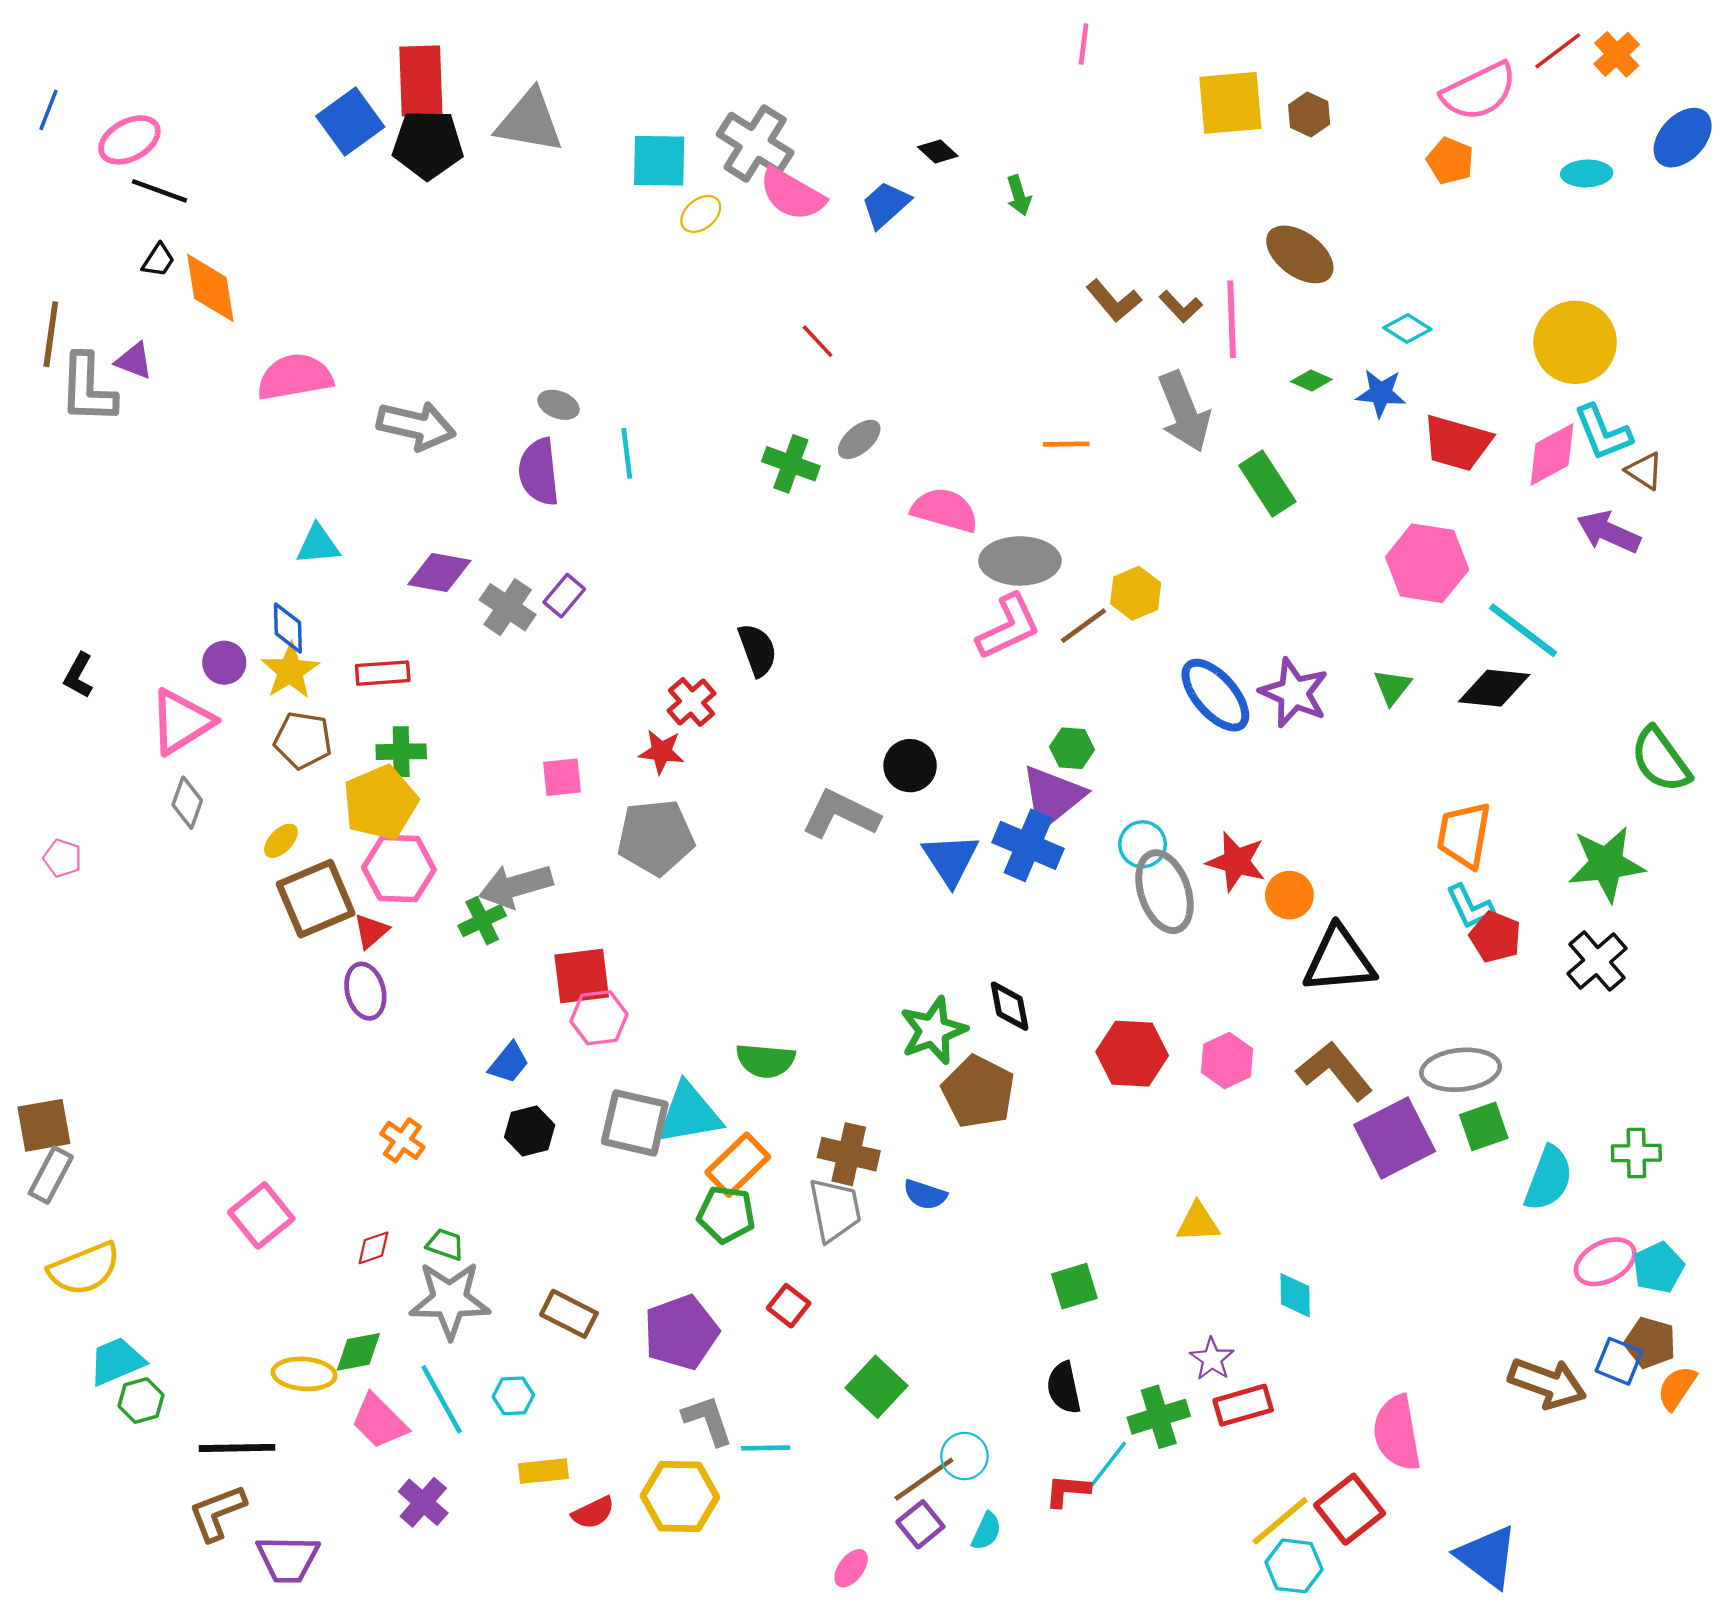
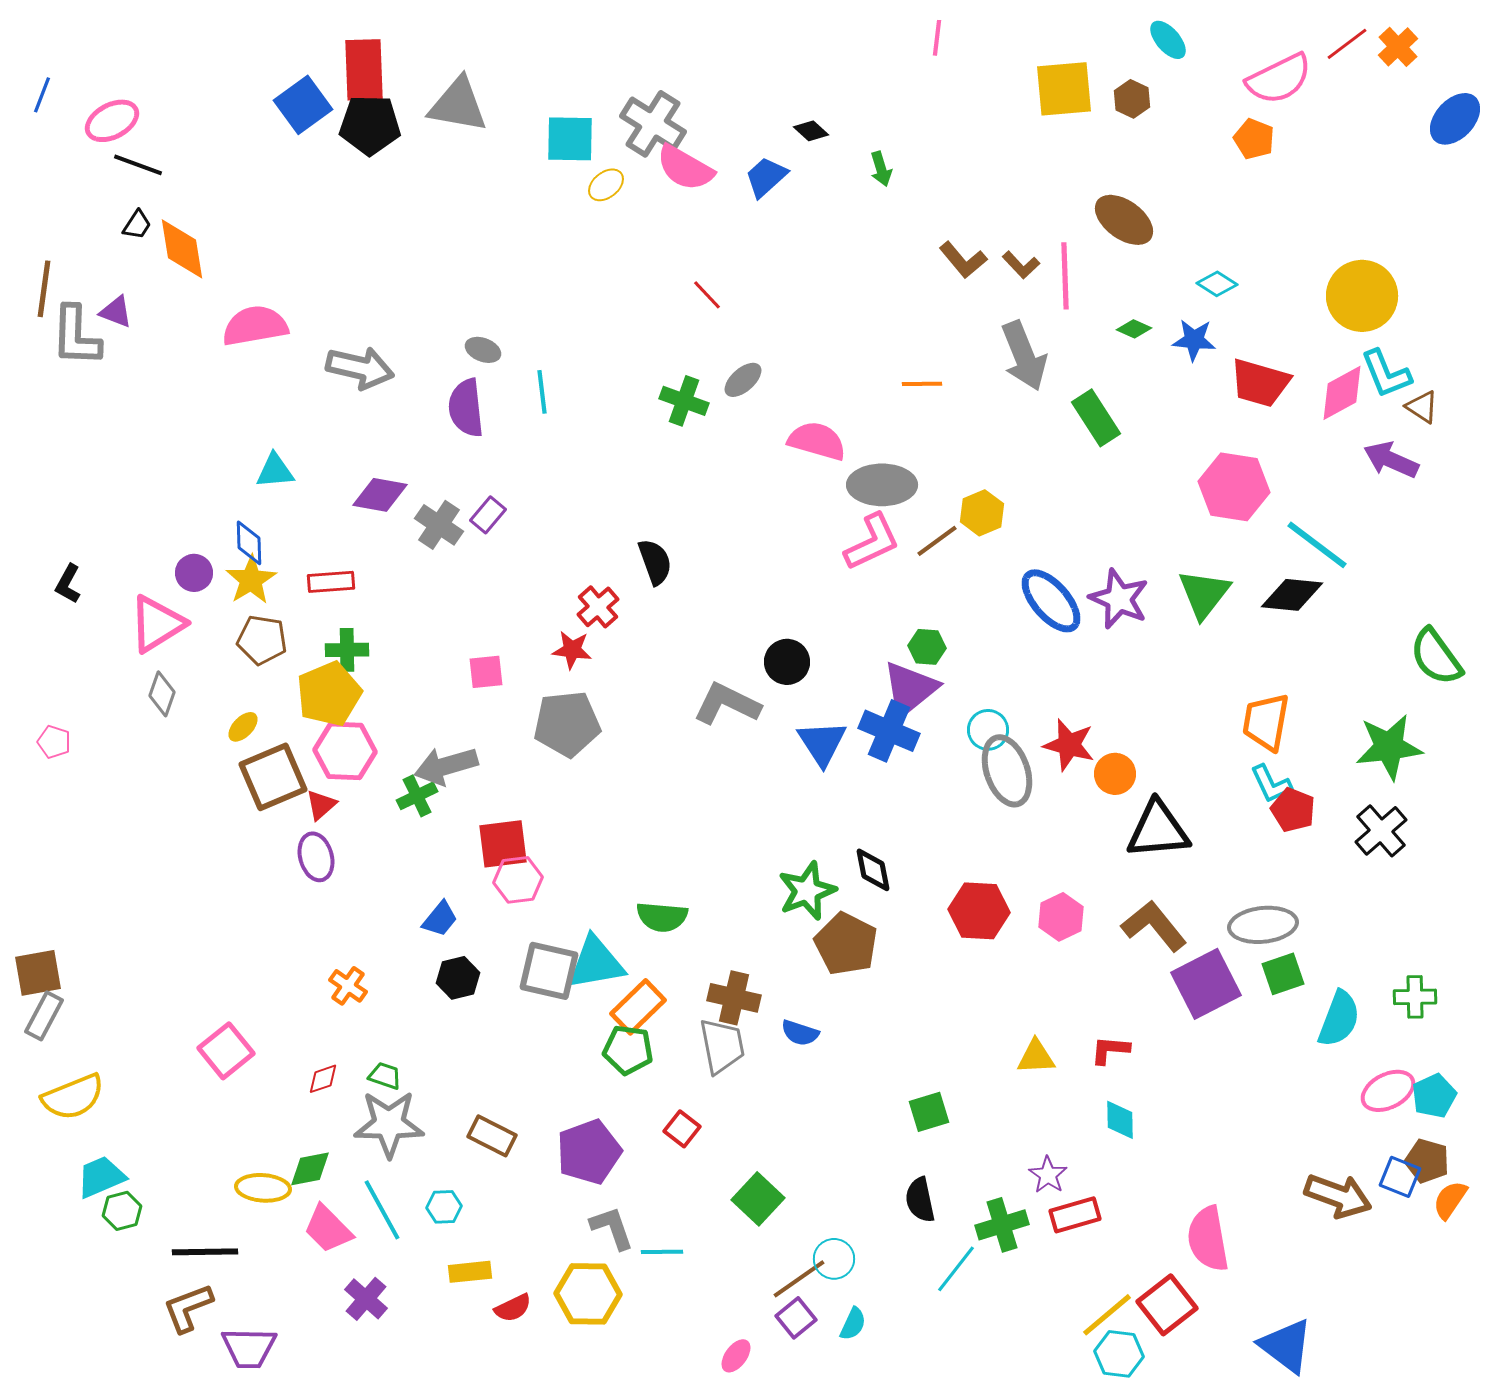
cyan ellipse: (1587, 173) -> (1168, 40), moved, turned 51
green triangle: (1392, 687) -> (1204, 594), size x1.6
red L-shape: (1067, 1491) -> (1110, 1050), moved

